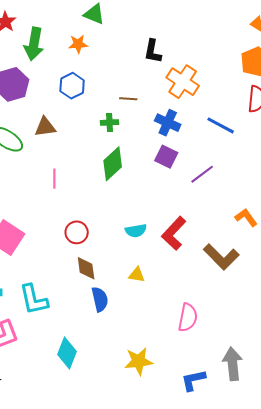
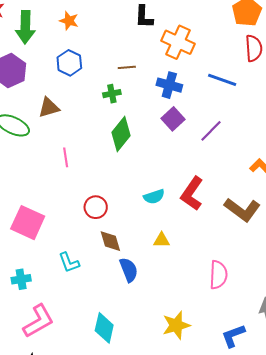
orange star: (78, 44) -> (69, 21), turned 30
purple square: (166, 157) -> (173, 119), turned 30
cyan L-shape: (34, 300) -> (69, 262), moved, size x0.7

